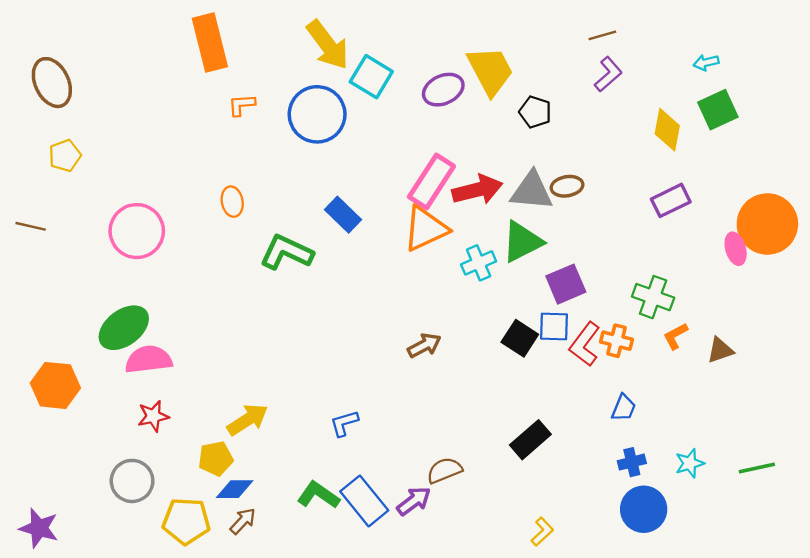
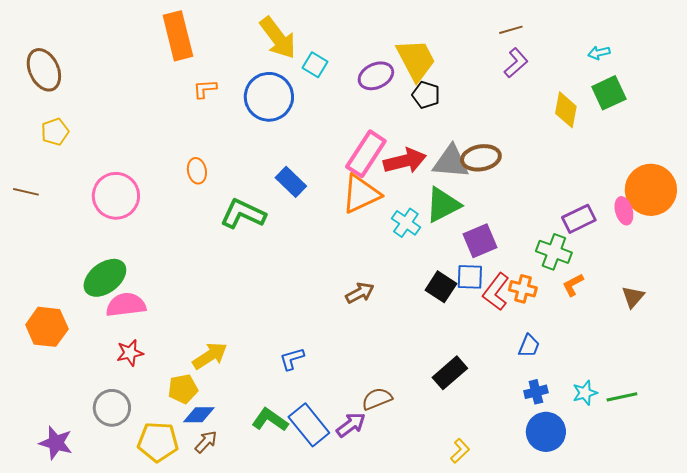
cyan square: (371, 77) -> (315, 65), size x0.7
black pentagon: (535, 112) -> (426, 95), moved
brown ellipse: (567, 186) -> (481, 158), size x1.4
purple rectangle: (671, 200) -> (579, 219), moved
cyan cross: (479, 263) -> (406, 223), turned -32
brown triangle: (720, 350) -> (633, 297), moved, turned -30
green line: (757, 468) -> (622, 397), moved
purple star: (39, 528) -> (56, 443), moved

